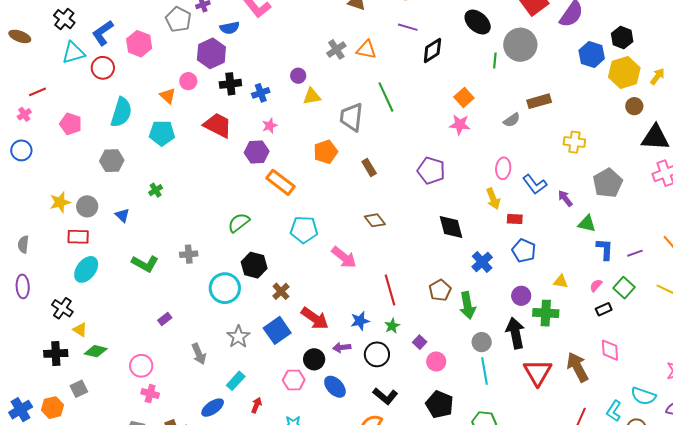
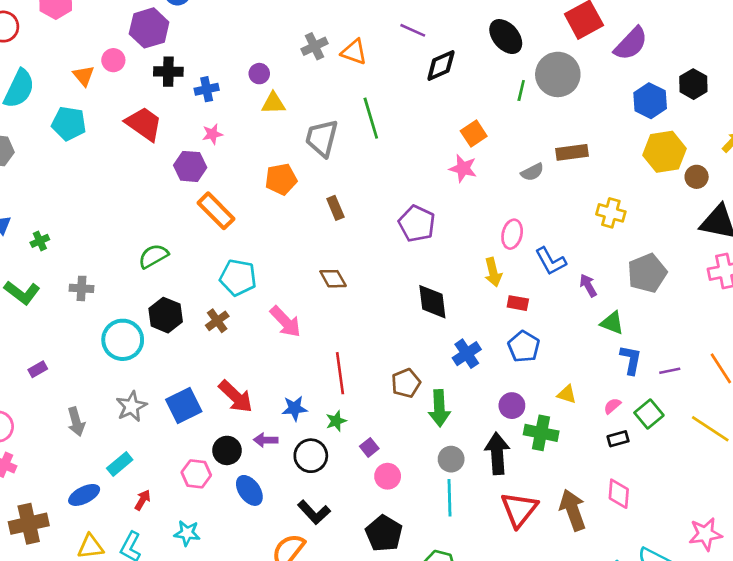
yellow hexagon: (624, 72) -> (664, 152), moved
green cross: (156, 190) -> (40, 241), moved
brown cross: (281, 291) -> (217, 321), moved

